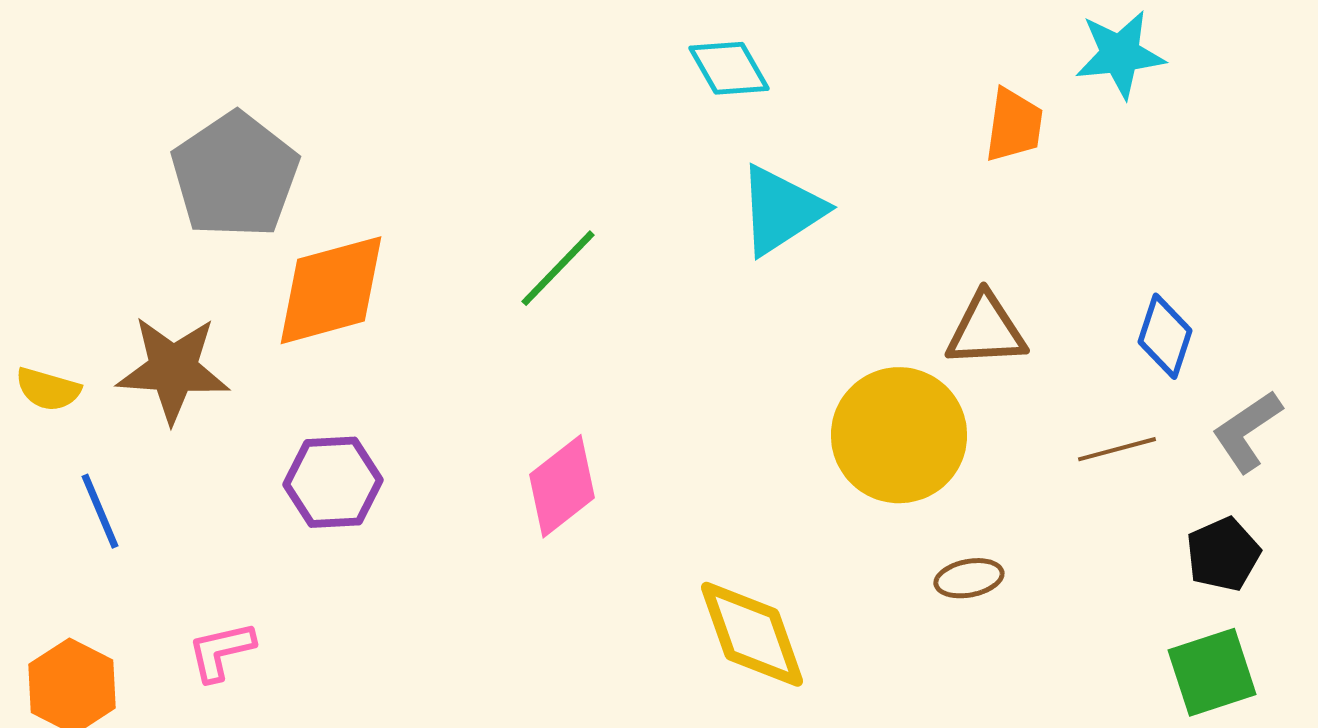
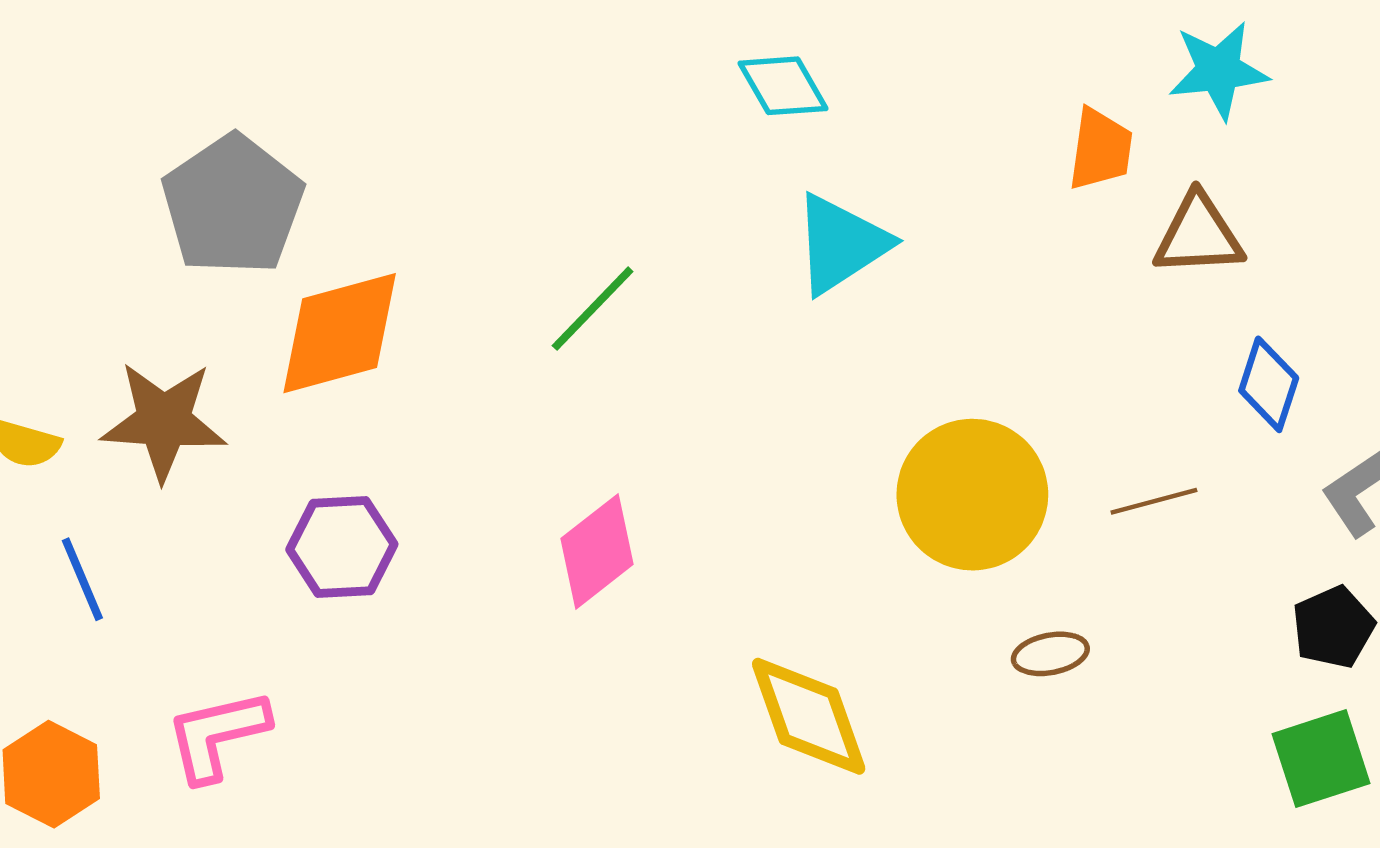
brown triangle: (986, 330) -> (1198, 235), moved
brown line: (1117, 449) -> (1154, 501), moved
pink L-shape: (221, 651) -> (217, 735), size x1.4

